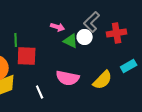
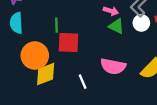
pink arrow: (58, 27) -> (111, 11), moved
white circle: (85, 37) -> (141, 23), moved

